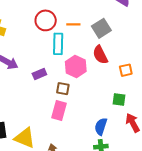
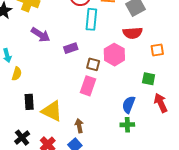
red semicircle: (100, 55) -> (133, 33), turned -72
pink hexagon: (76, 67) -> (114, 55), moved

